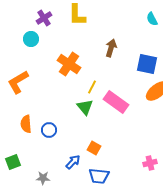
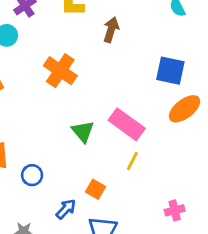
brown arrow: (111, 48) -> (111, 30), moved
yellow line: (92, 87) -> (132, 161), moved
blue circle: (49, 130) -> (32, 175), moved

